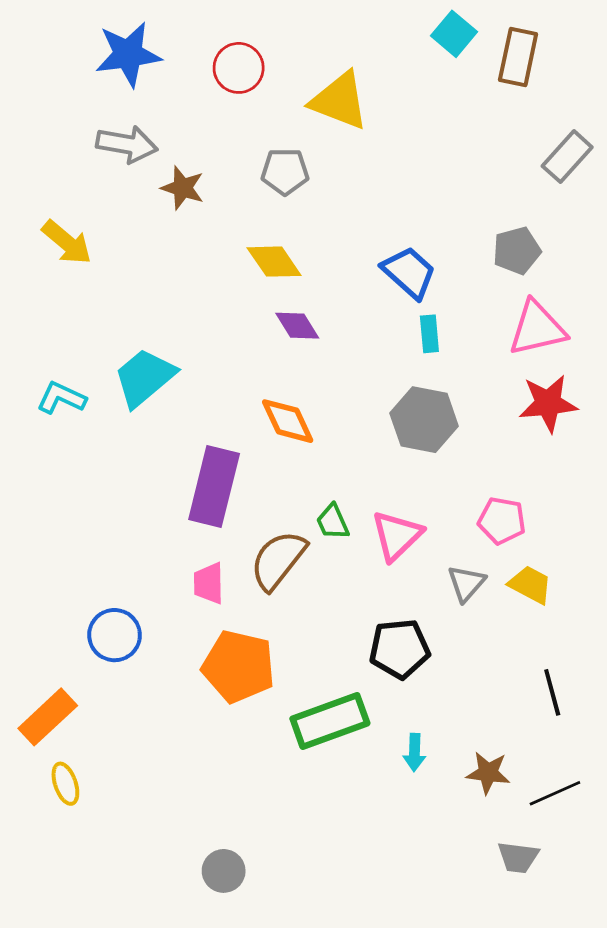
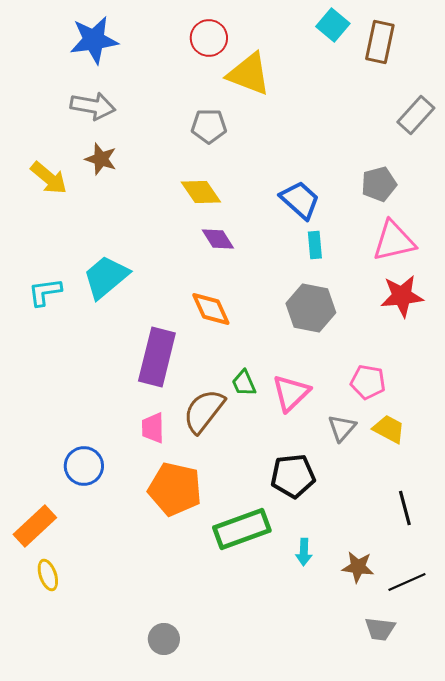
red circle: (239, 68) -> (209, 38), moved
brown star: (183, 188) -> (101, 159), moved
cyan L-shape: (61, 398) -> (45, 292), turned -33

